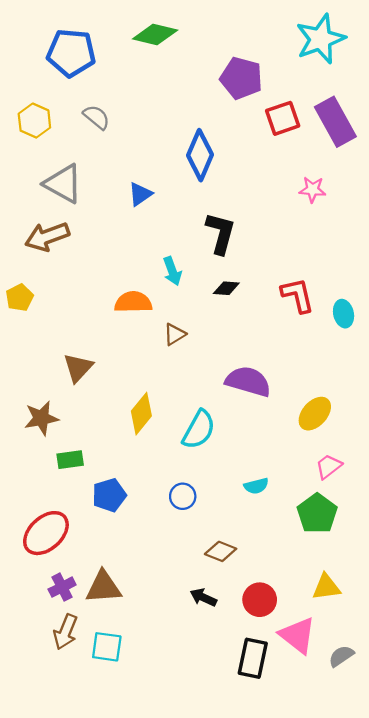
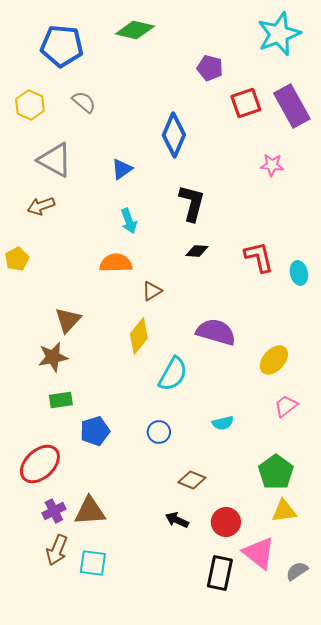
purple pentagon: (241, 78) -> (210, 68), size x0.7
brown arrow: (47, 237) -> (41, 206), size x0.7
cyan arrow: (172, 271) -> (129, 221), moved
yellow diamond: (141, 414) -> (139, 336), moved
brown star: (41, 418) -> (53, 357), moved
green pentagon: (317, 514) -> (276, 472), moved

